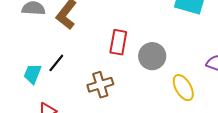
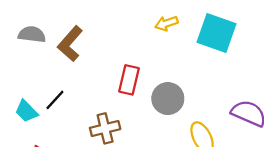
cyan trapezoid: (32, 74) -> (26, 111), turned -70

